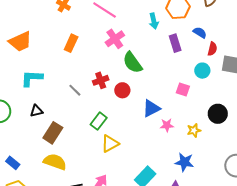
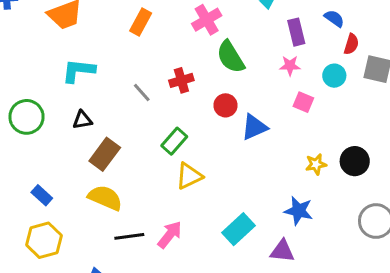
red circle: (122, 90) -> (225, 105), moved
black circle: (218, 114) -> (355, 161), moved
pink star: (167, 125) -> (290, 66), moved

